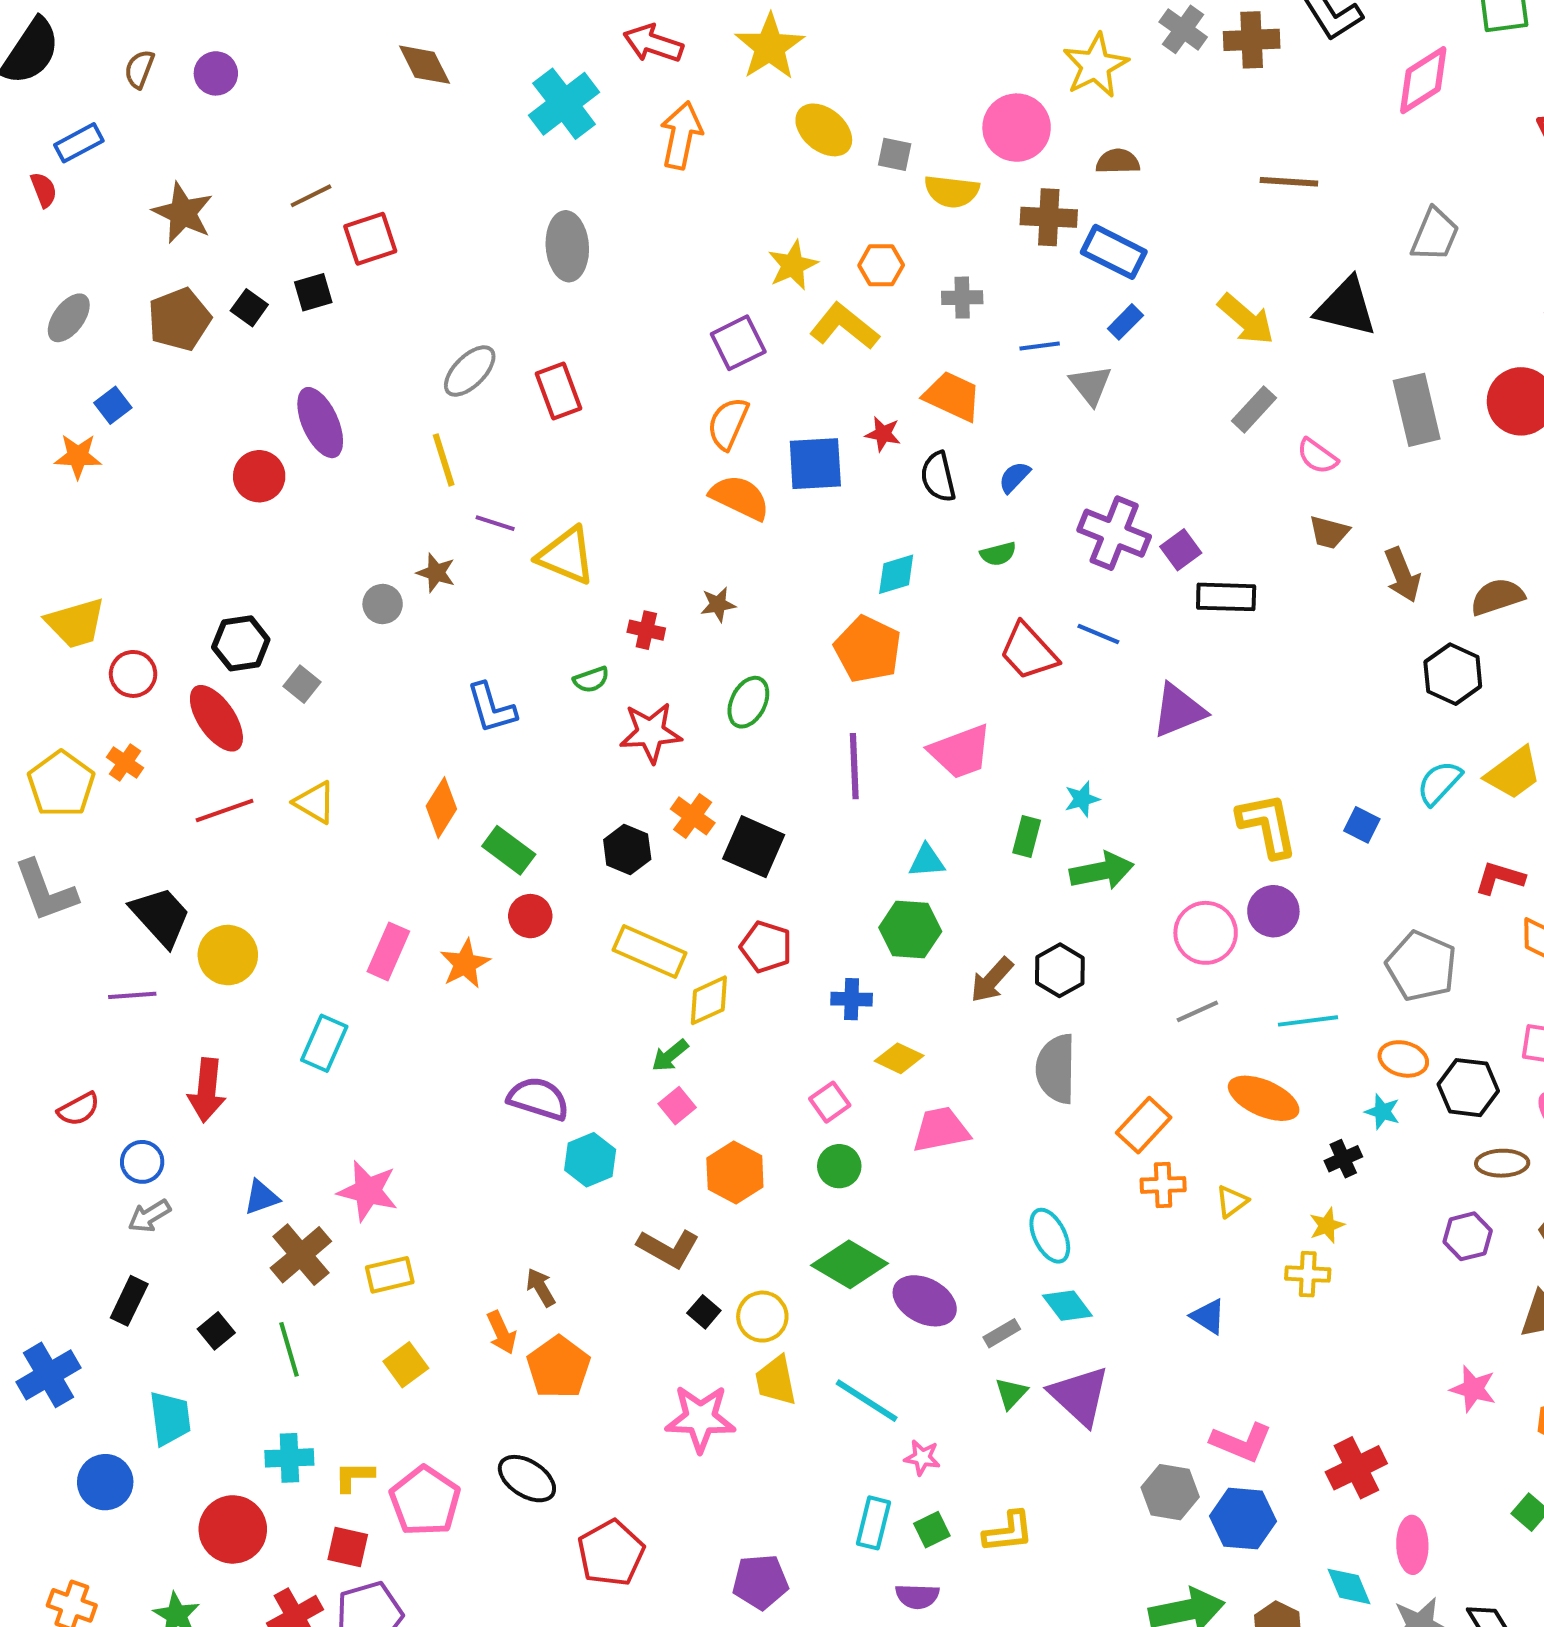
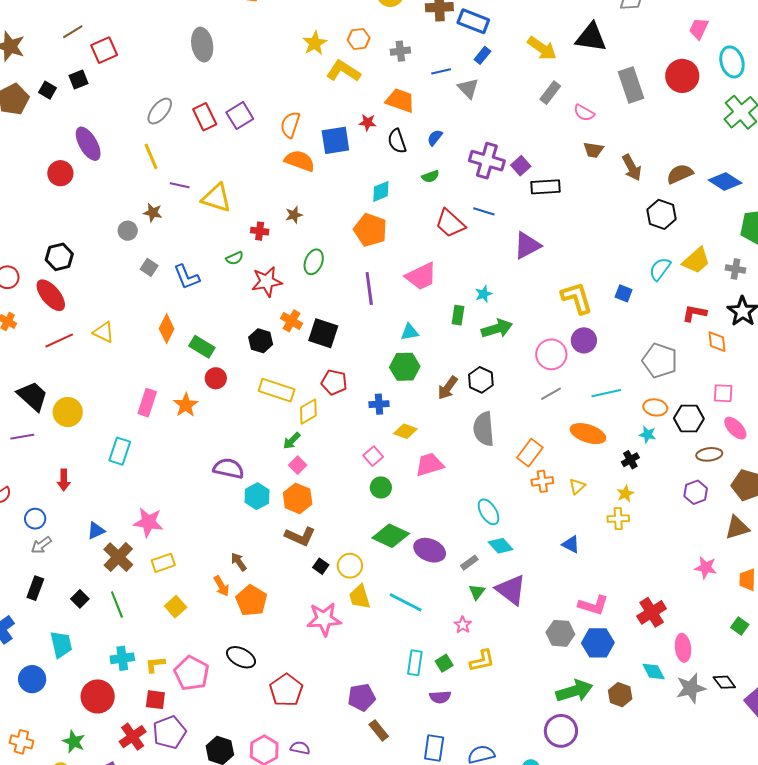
purple square: (738, 343) -> (240, 116), moved
gray square: (302, 684) -> (149, 267), moved
red arrow: (207, 1090) -> (64, 480), size x0.7
orange hexagon: (735, 1173) -> (298, 498), moved
pink star: (922, 1458) -> (463, 625), moved, turned 30

